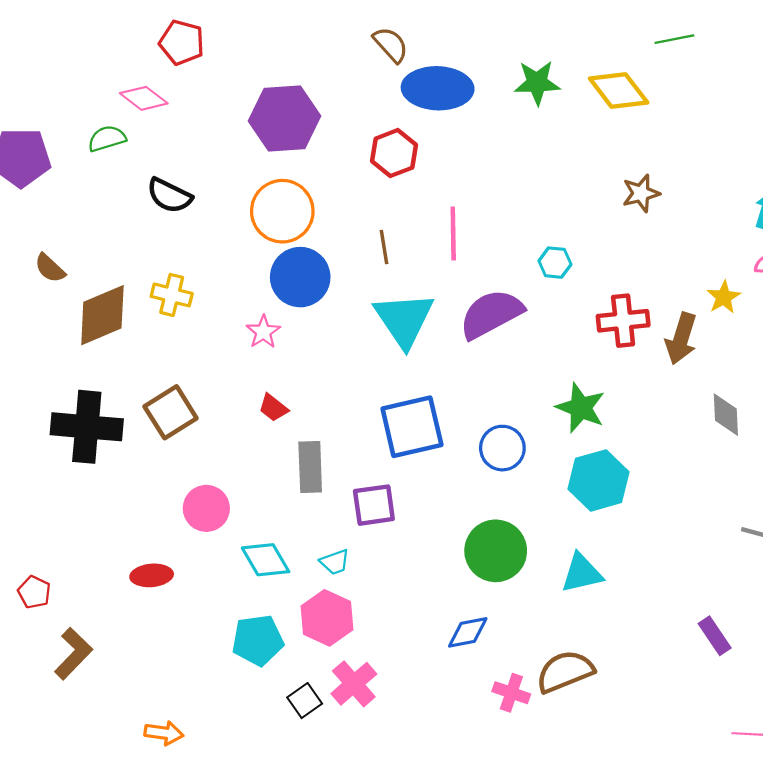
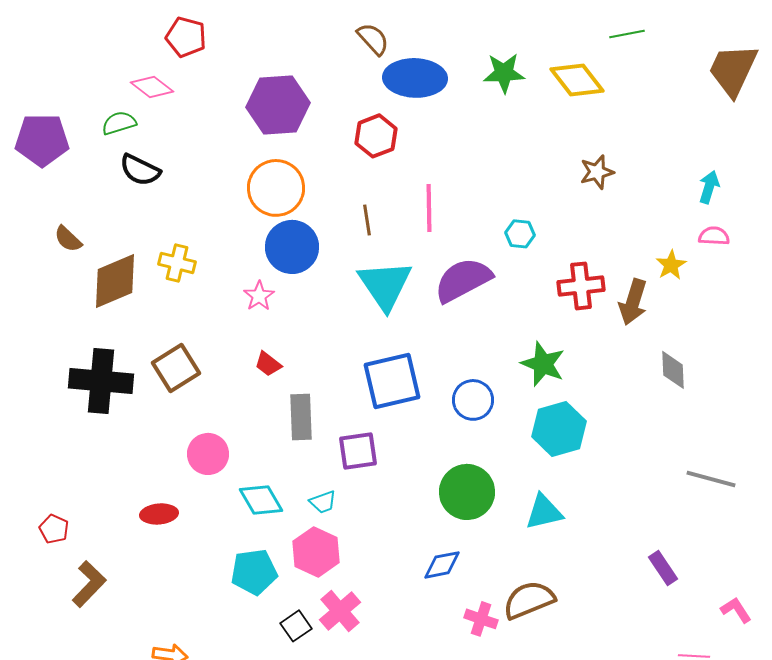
black semicircle: (169, 196) -> (140, 170), moved

